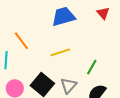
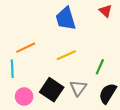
blue trapezoid: (64, 17) -> (66, 19), turned -85
orange line: (21, 41) -> (26, 48), turned -72

